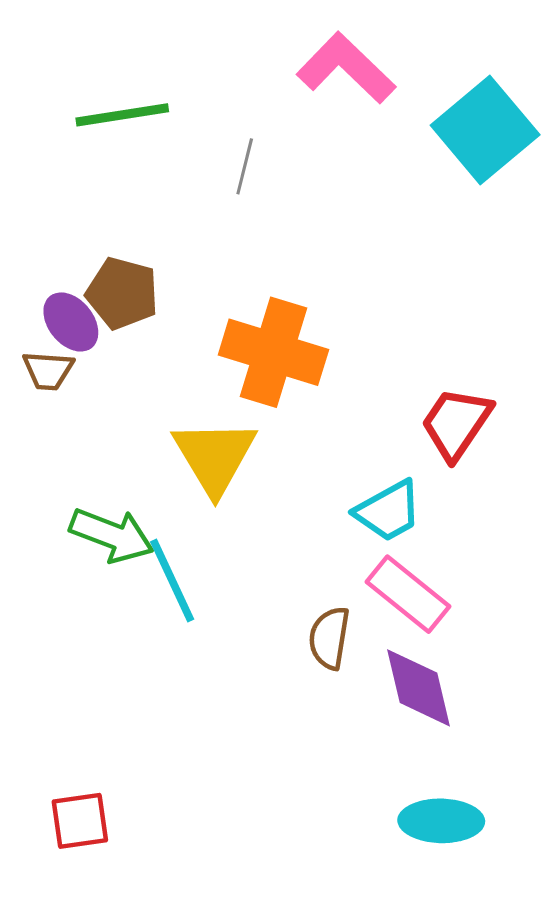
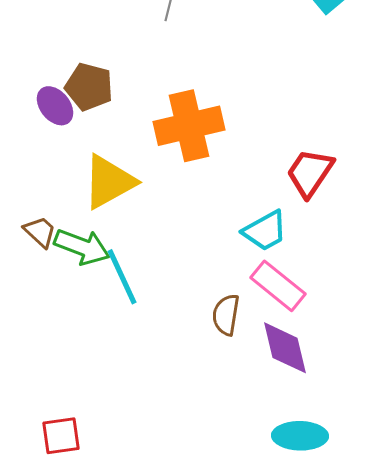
orange cross: (273, 352) -> (189, 126), turned -30
brown trapezoid: (48, 370) -> (40, 232), moved, turned -141
yellow triangle: (214, 457) -> (109, 182), moved, turned 32

